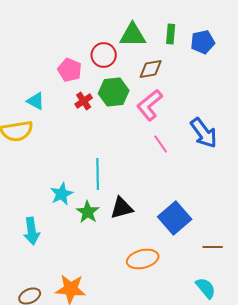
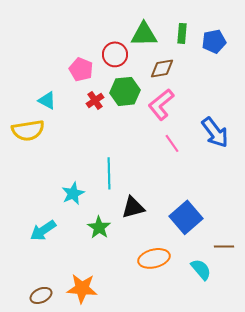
green star: (88, 212) -> (99, 227), moved
cyan arrow: (32, 231) -> (43, 230), turned 64
cyan semicircle: (206, 288) -> (201, 269), moved

